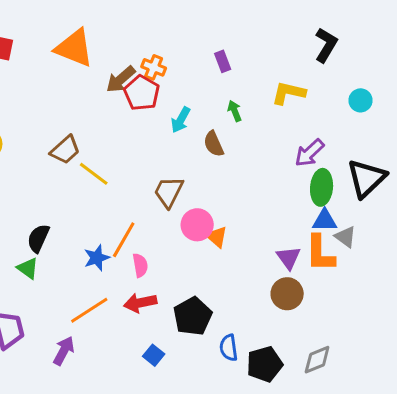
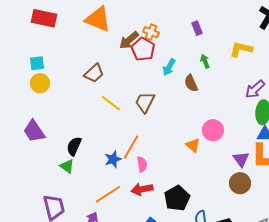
brown trapezoid: (65, 150) -> (94, 73), moved
brown trapezoid: (169, 192) -> (145, 102), moved
pink circle: (197, 225) -> (213, 130), moved

